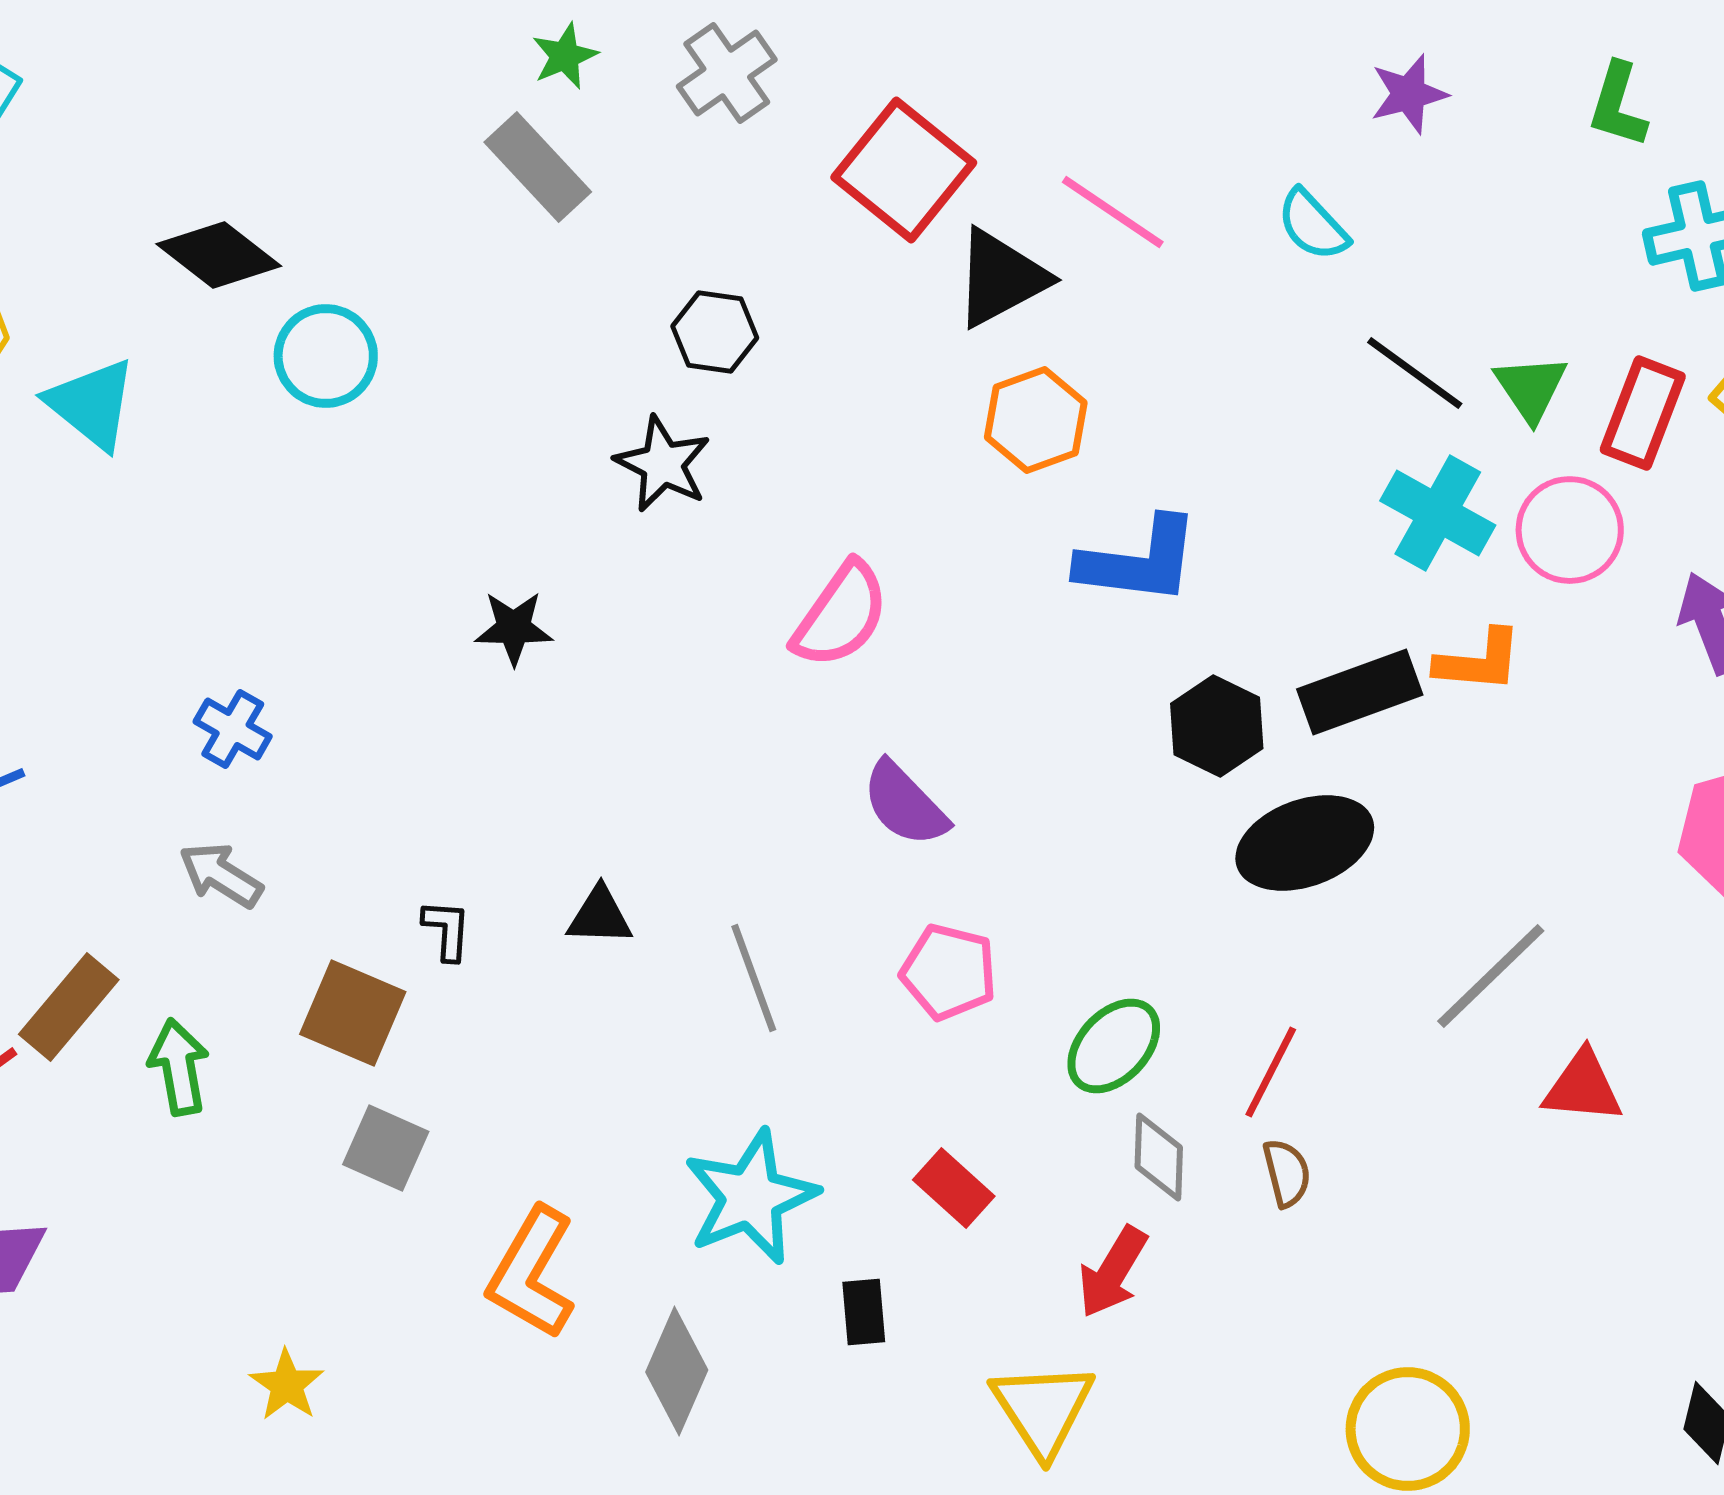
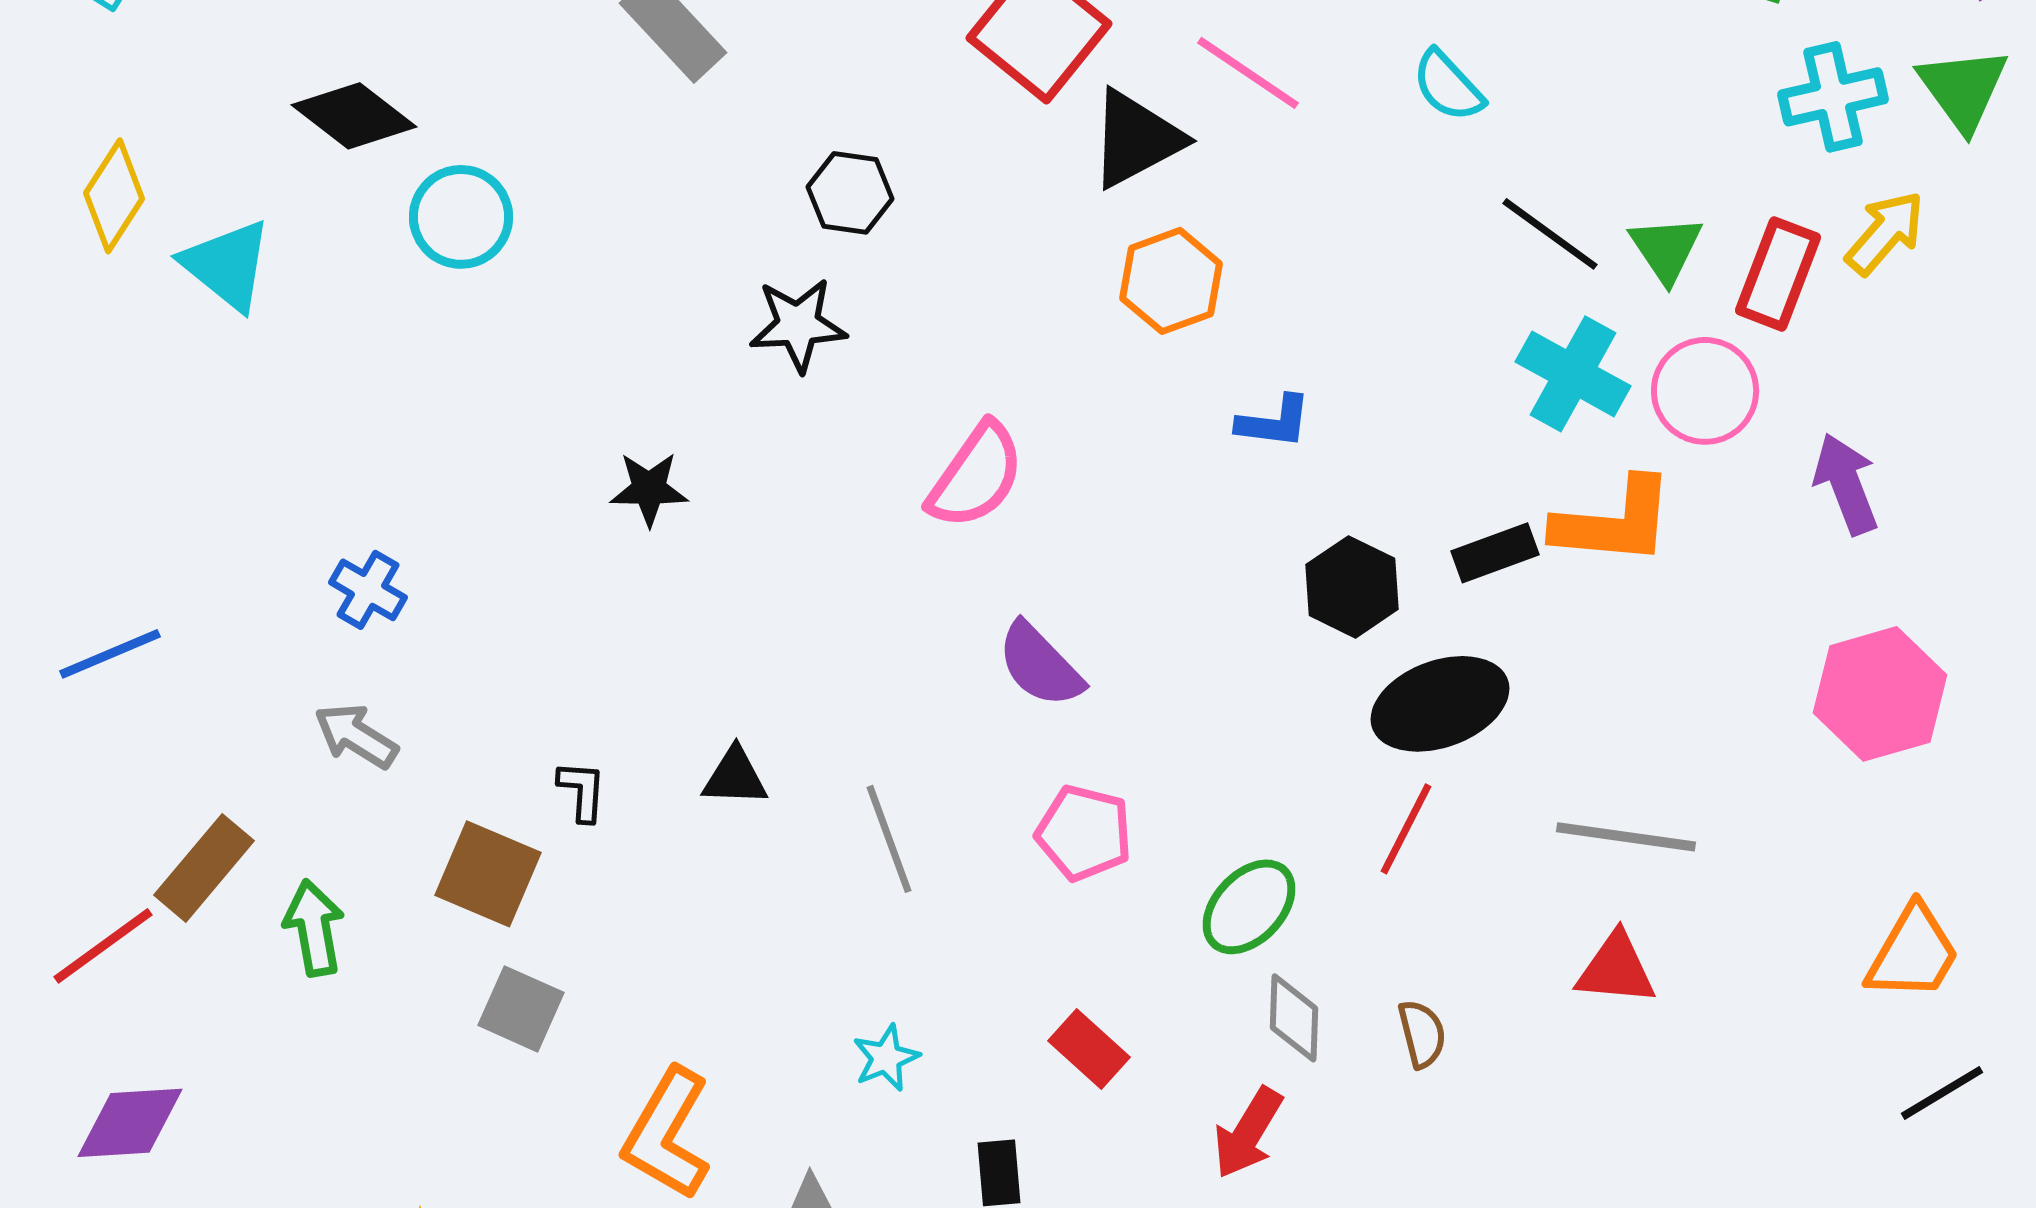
black star: (663, 464) -> (798, 325), turned -30
blue L-shape: (1139, 561) -> (1274, 422), size x0.6
orange L-shape: (1479, 661) -> (1614, 522), size x1.4
black rectangle: (1360, 692) -> (1495, 553), size x0.7
gray line: (1491, 976) -> (1626, 837), turned 52
red line: (1271, 1072) -> (1406, 829), moved
red triangle: (1583, 1087) -> (1616, 969), moved
cyan star: (751, 1197) -> (886, 1058), size x0.5

